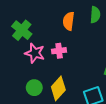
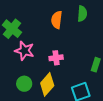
pink cross: (59, 51) -> (56, 58), moved

